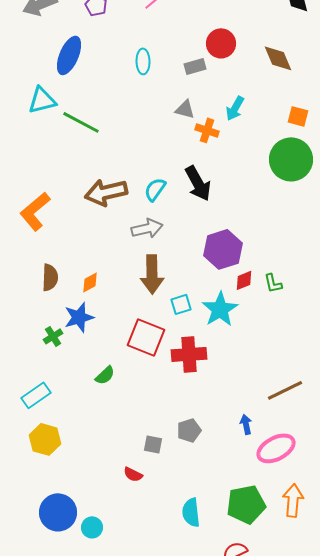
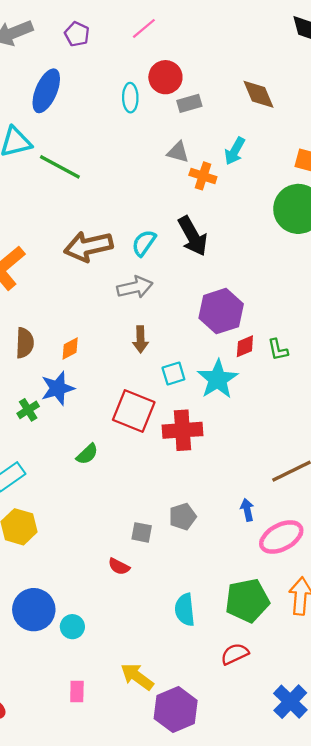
red circle: (221, 43) -> (165, 77), moved
brown diamond: (278, 58) -> (259, 94), moved
brown arrow: (152, 274) -> (140, 339), size x0.6

